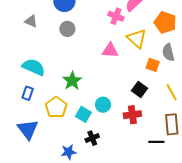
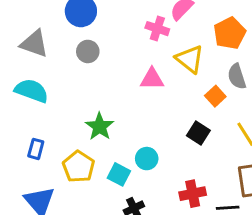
gray triangle: (31, 21) -> (34, 44), size x1.5
orange pentagon: (165, 22) -> (230, 33), turned 30
orange square: (153, 65) -> (215, 96), turned 32
cyan semicircle: (34, 67) -> (32, 91), moved
red cross: (132, 115) -> (193, 194), moved

